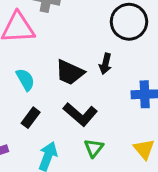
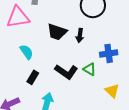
black trapezoid: (70, 72) -> (57, 32), moved
green triangle: (94, 148) -> (90, 69), moved, turned -32

